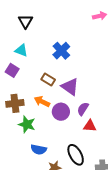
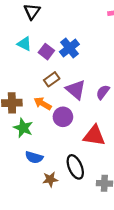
purple square: (12, 70) -> (46, 52), moved
brown rectangle: (48, 80) -> (52, 79), turned -72
purple semicircle: (83, 109) -> (103, 92), moved
red triangle: (90, 126) -> (94, 136), size x1.5

